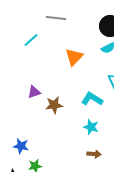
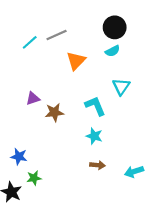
gray line: (56, 18) -> (57, 35), moved, turned -30
cyan L-shape: (92, 99) -> (95, 106), turned 35

